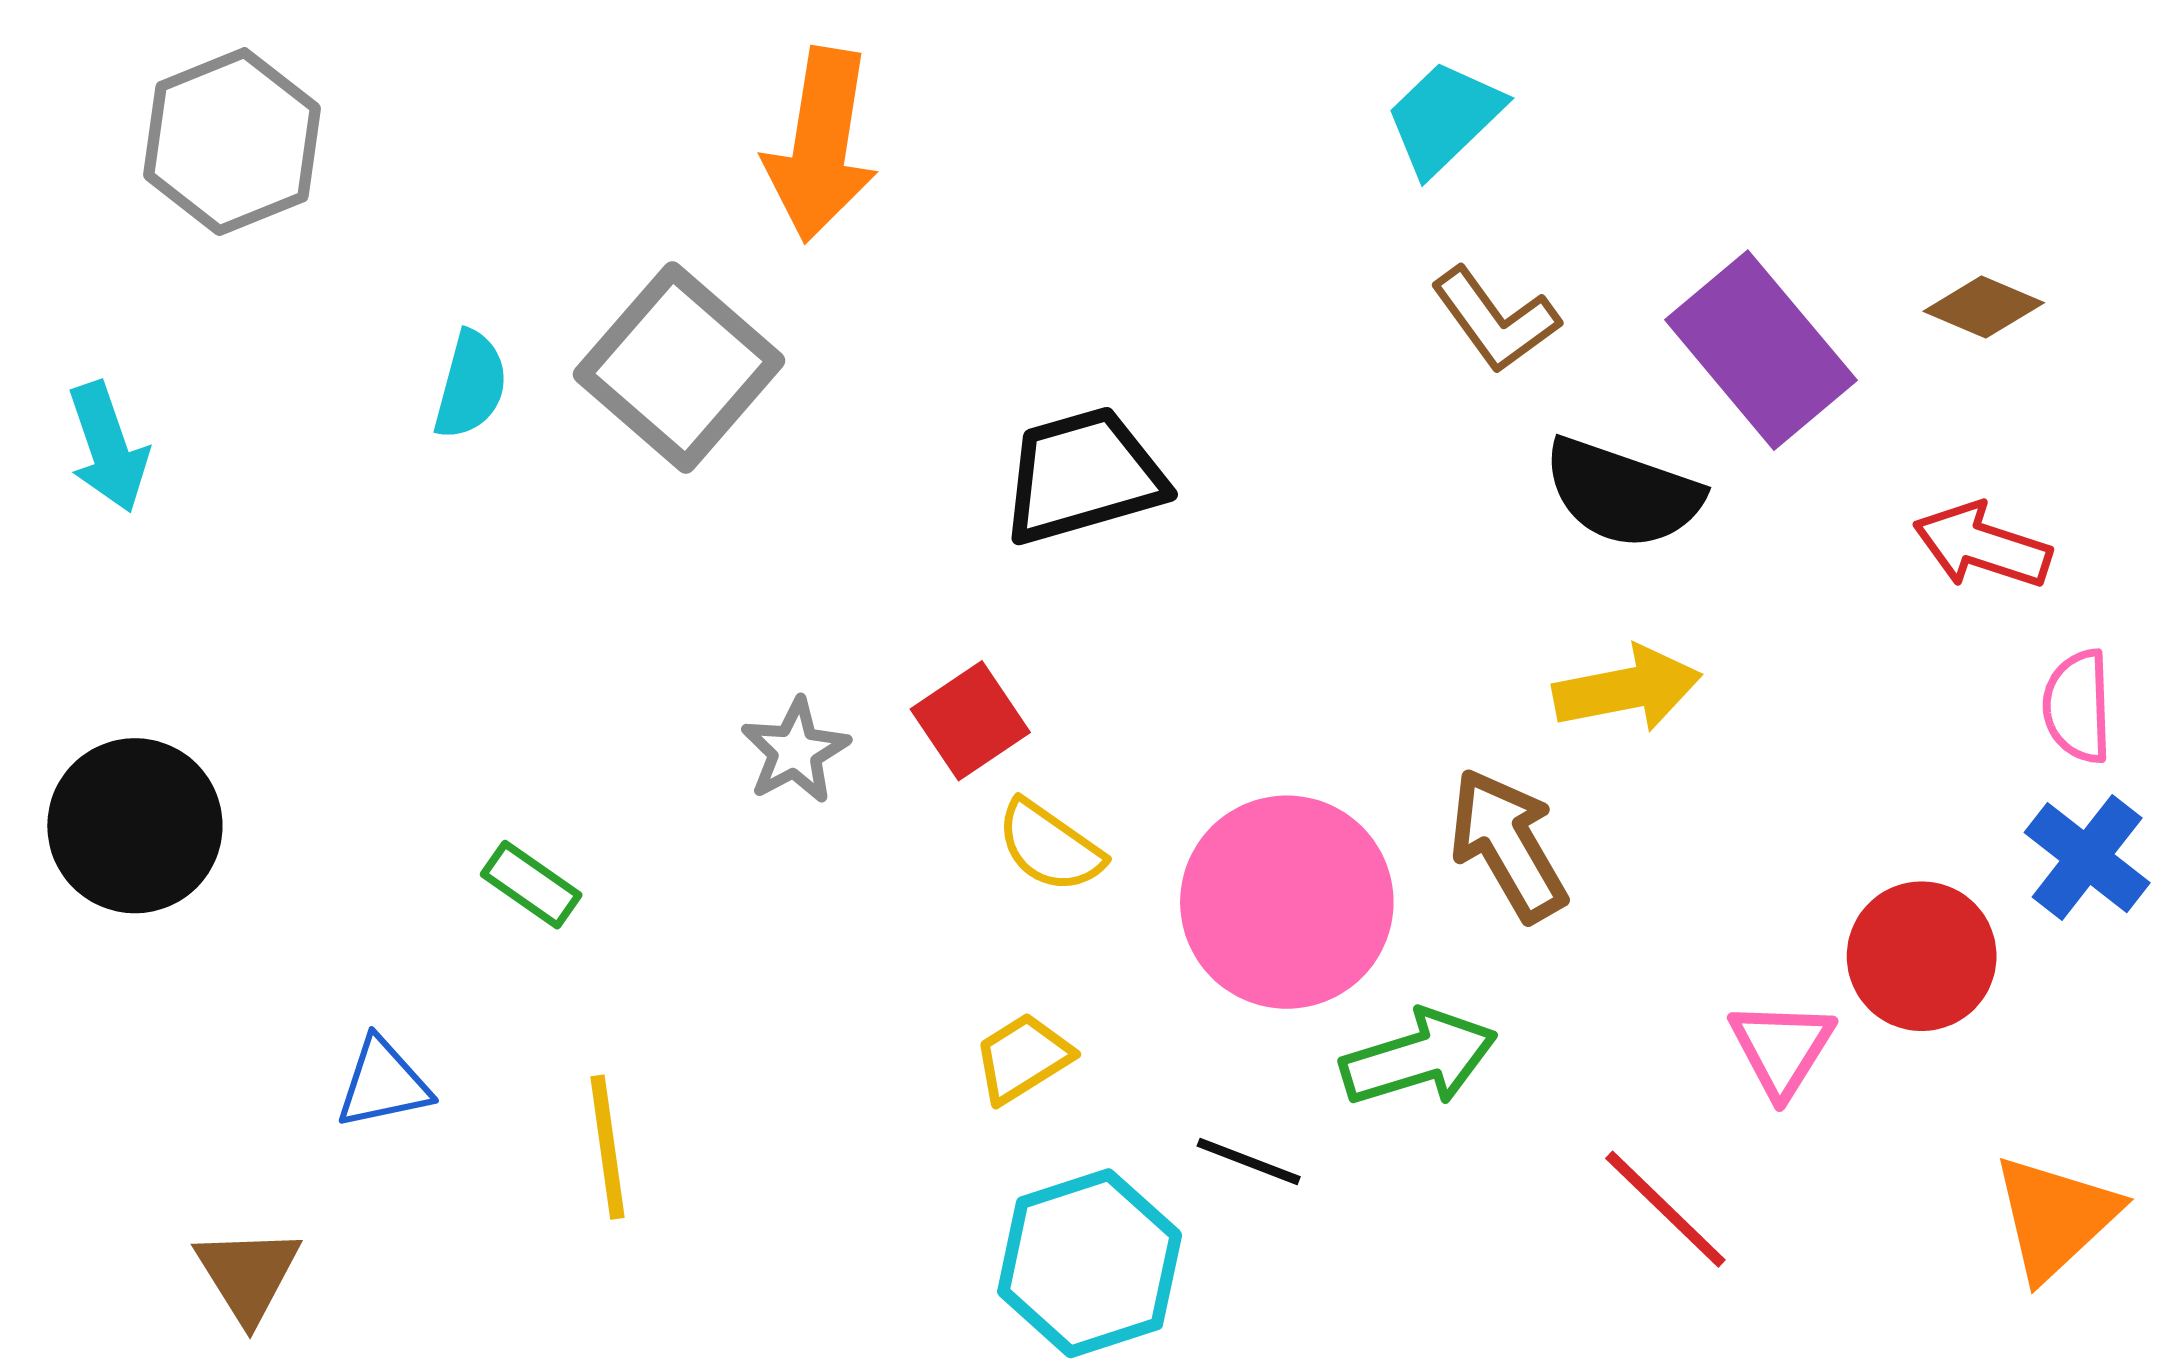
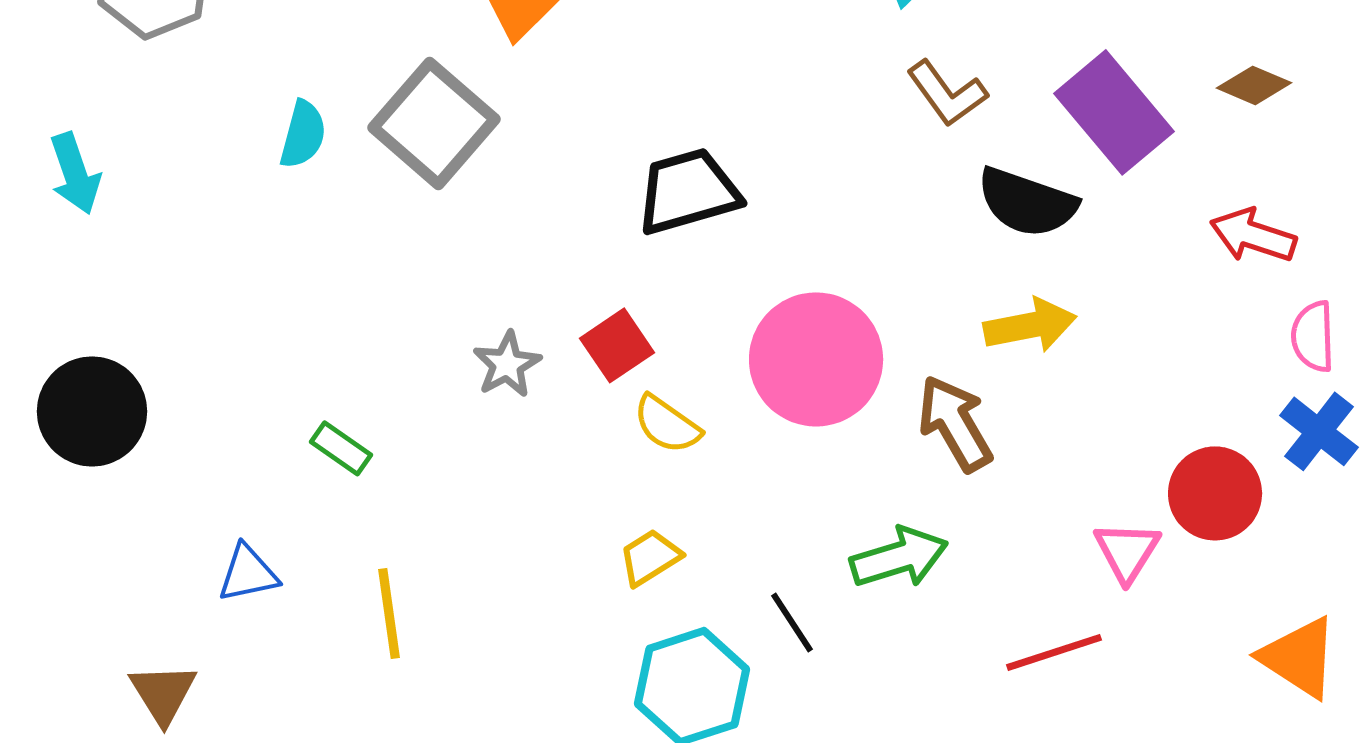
pink circle: (1287, 902) -> (816, 359), moved
black line: (1249, 1161) -> (792, 622), turned 36
red line: (1665, 1209) -> (1054, 652), turned -62
orange triangle: (2055, 1217) -> (1299, 657), turned -44

